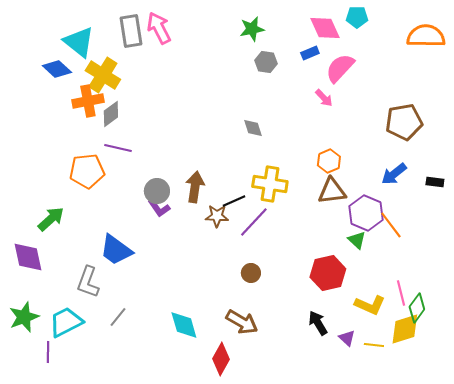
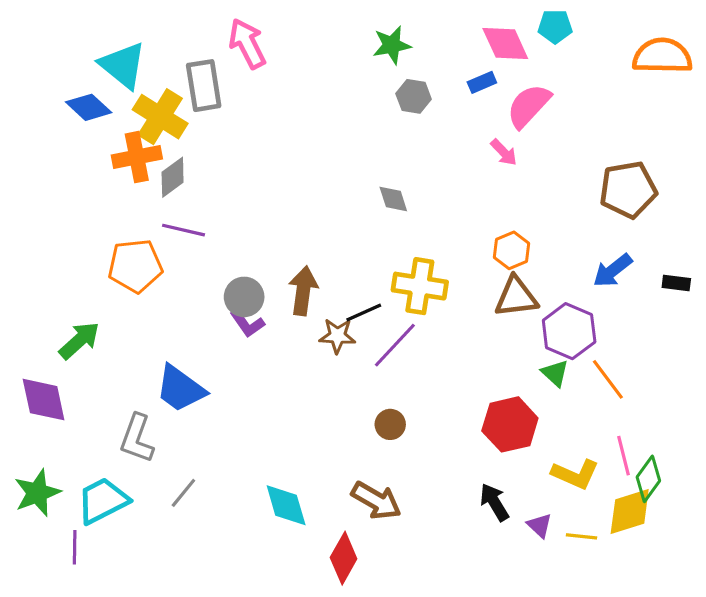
gray rectangle: (131, 31) -> (204, 86), moved
orange line: (391, 225) -> (608, 379), moved

